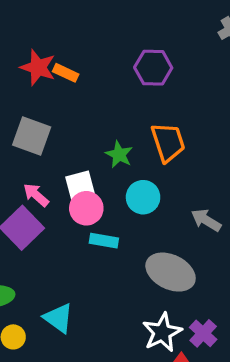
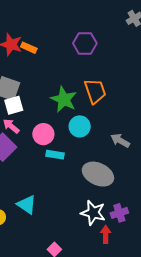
green star: (119, 154) -> (64, 99), size x1.5
white square: (80, 185) -> (14, 105), moved
white star: (162, 332) -> (93, 213), turned -30
purple cross: (203, 333) -> (119, 213), turned 30

